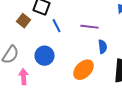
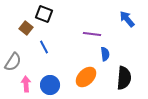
blue line: (57, 26) -> (44, 47), moved
blue circle: (45, 56) -> (50, 85), moved

